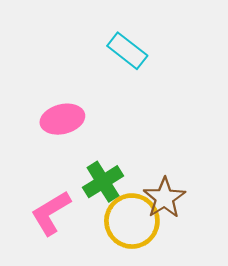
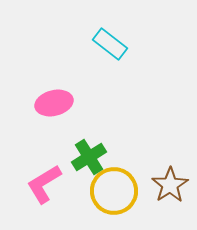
brown star: (164, 198) -> (170, 185), moved

